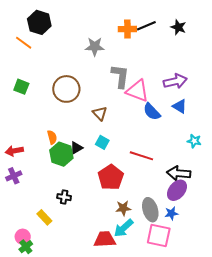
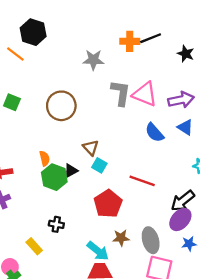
black star: (178, 27) -> (186, 54), moved
pink triangle: (137, 91) -> (145, 94), moved
brown triangle: (100, 113) -> (91, 148), moved
black arrow: (179, 173) -> (183, 201), turned -45
blue star: (171, 213) -> (189, 244), moved
cyan arrow: (124, 228) -> (98, 251), moved, turned -100

